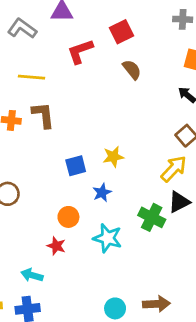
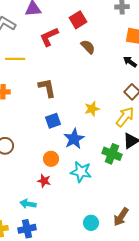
brown L-shape: (43, 115) -> (47, 88), moved
yellow star: (113, 157) -> (92, 109), moved
blue star: (102, 193) -> (74, 139), size x1.5
brown arrow: (156, 304) -> (121, 217), turned 132

